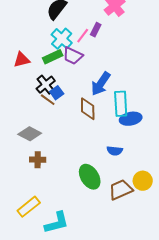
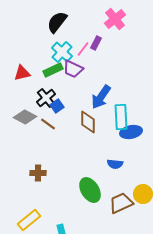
brown line: (48, 100) -> (48, 124), moved
gray diamond: (30, 134) -> (25, 117), moved

